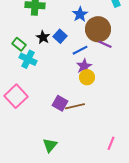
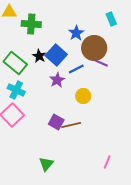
blue square: (60, 36) -> (56, 55), size x1.5
green rectangle: (19, 44) -> (15, 63), size x1.6
cyan cross: (28, 59) -> (16, 90), moved
purple star: (84, 66) -> (57, 80), moved

